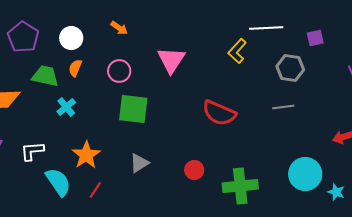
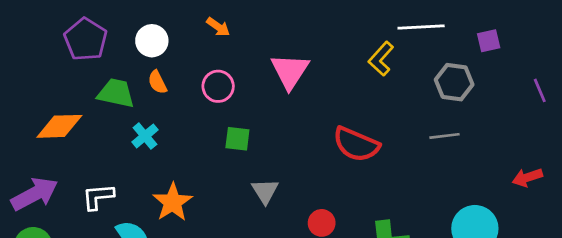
orange semicircle: (75, 68) -> (157, 82), turned -48
green square: (133, 109) -> (237, 139), size x0.6
gray triangle: (139, 163) -> (265, 191), moved, turned -30

